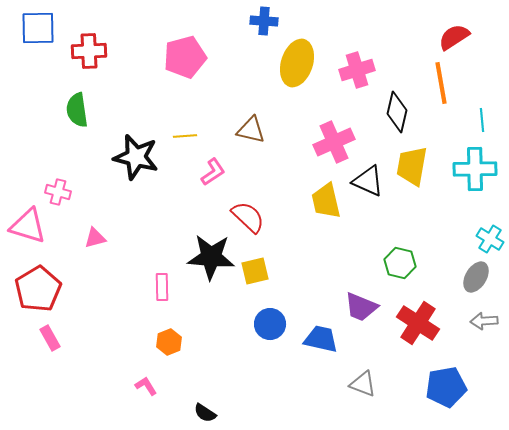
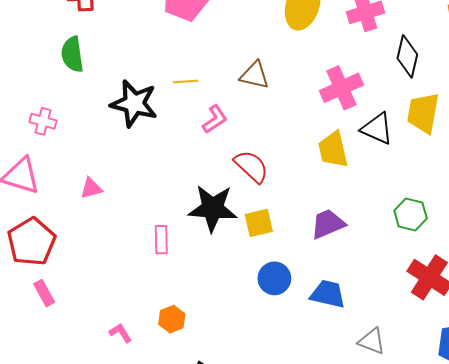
pink cross: (58, 192) -> (43, 121), moved
purple trapezoid: (361, 307) -> (328, 224), moved, turned 135
orange hexagon: (169, 342) -> (172, 319), moved
pink L-shape: (146, 386) -> (120, 333), moved

